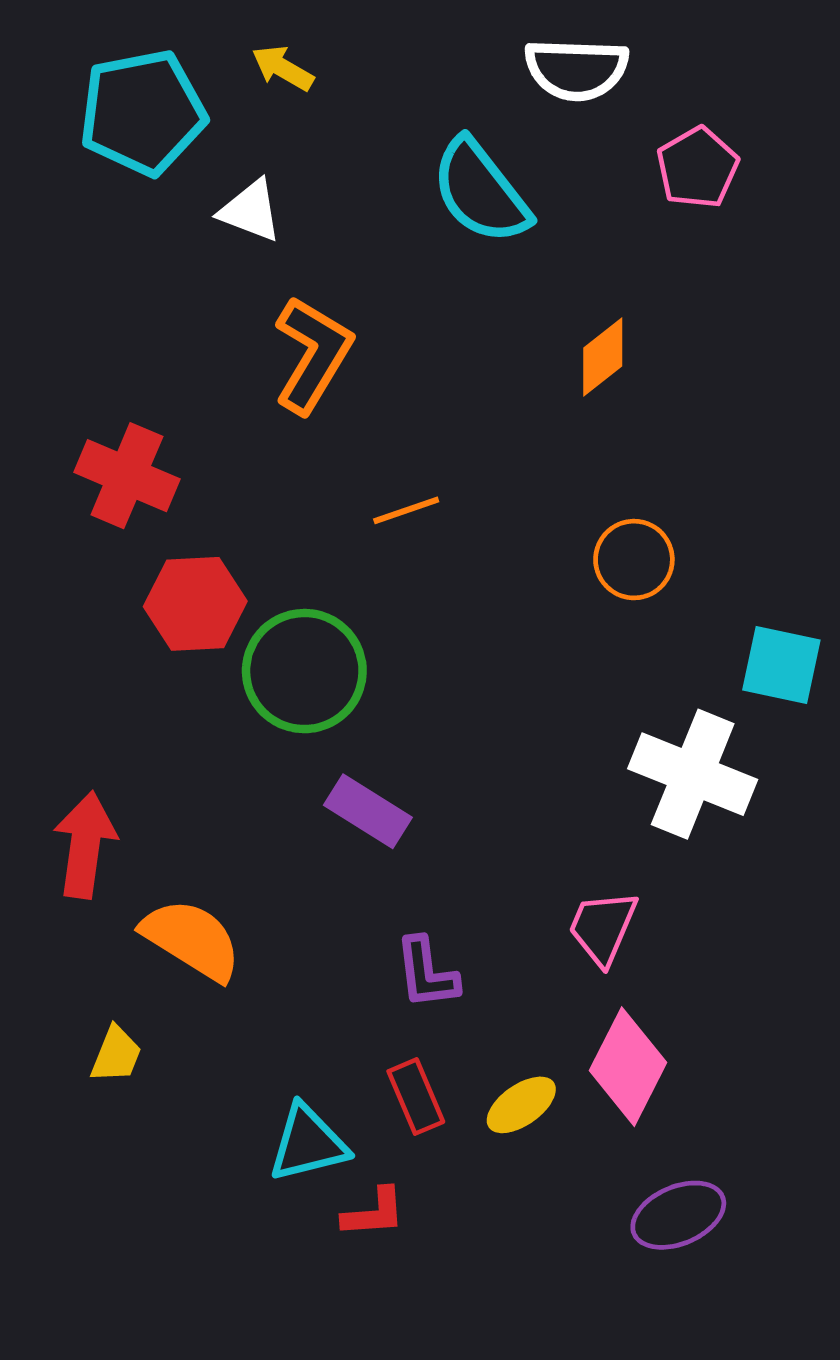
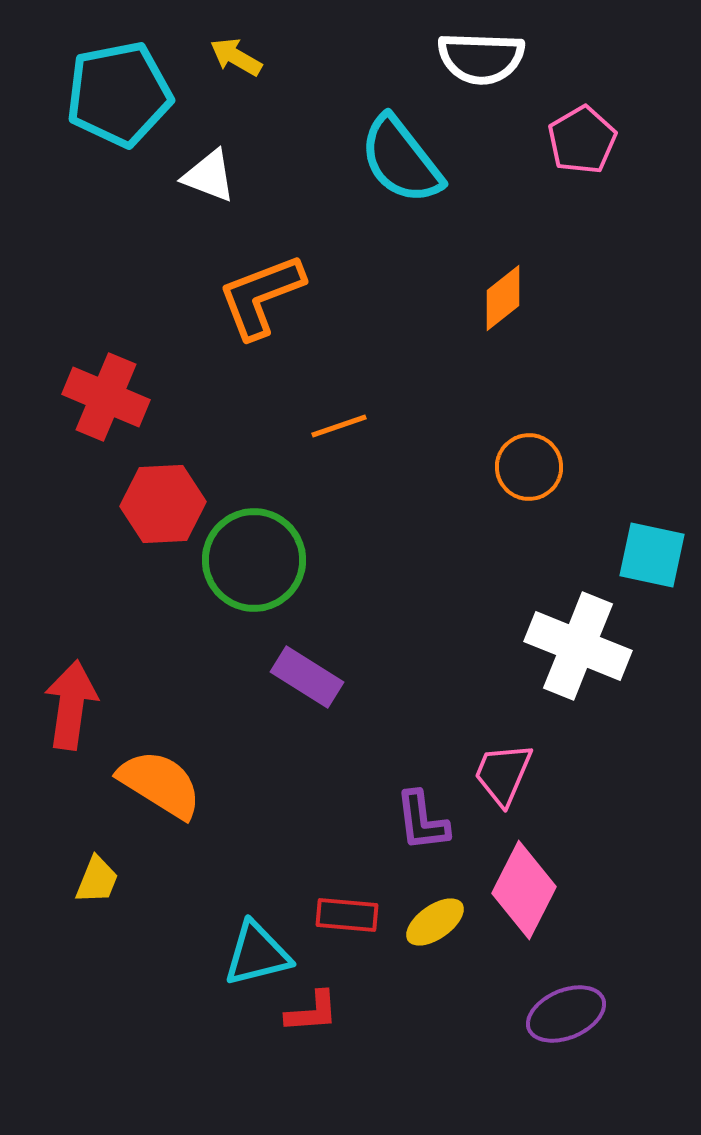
orange L-shape: (313, 355) -> (261, 296), turned -142
purple L-shape: (427, 973) -> (422, 821), moved
red rectangle: (416, 1097) -> (347, 915), turned -62

